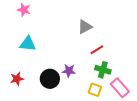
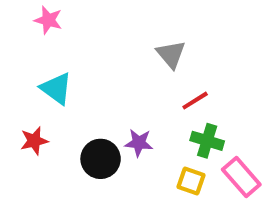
gray triangle: (85, 27) -> (171, 54), turned -42
cyan triangle: (28, 44) -> (56, 88), turned 30
red star: (17, 79) -> (34, 141), moved

